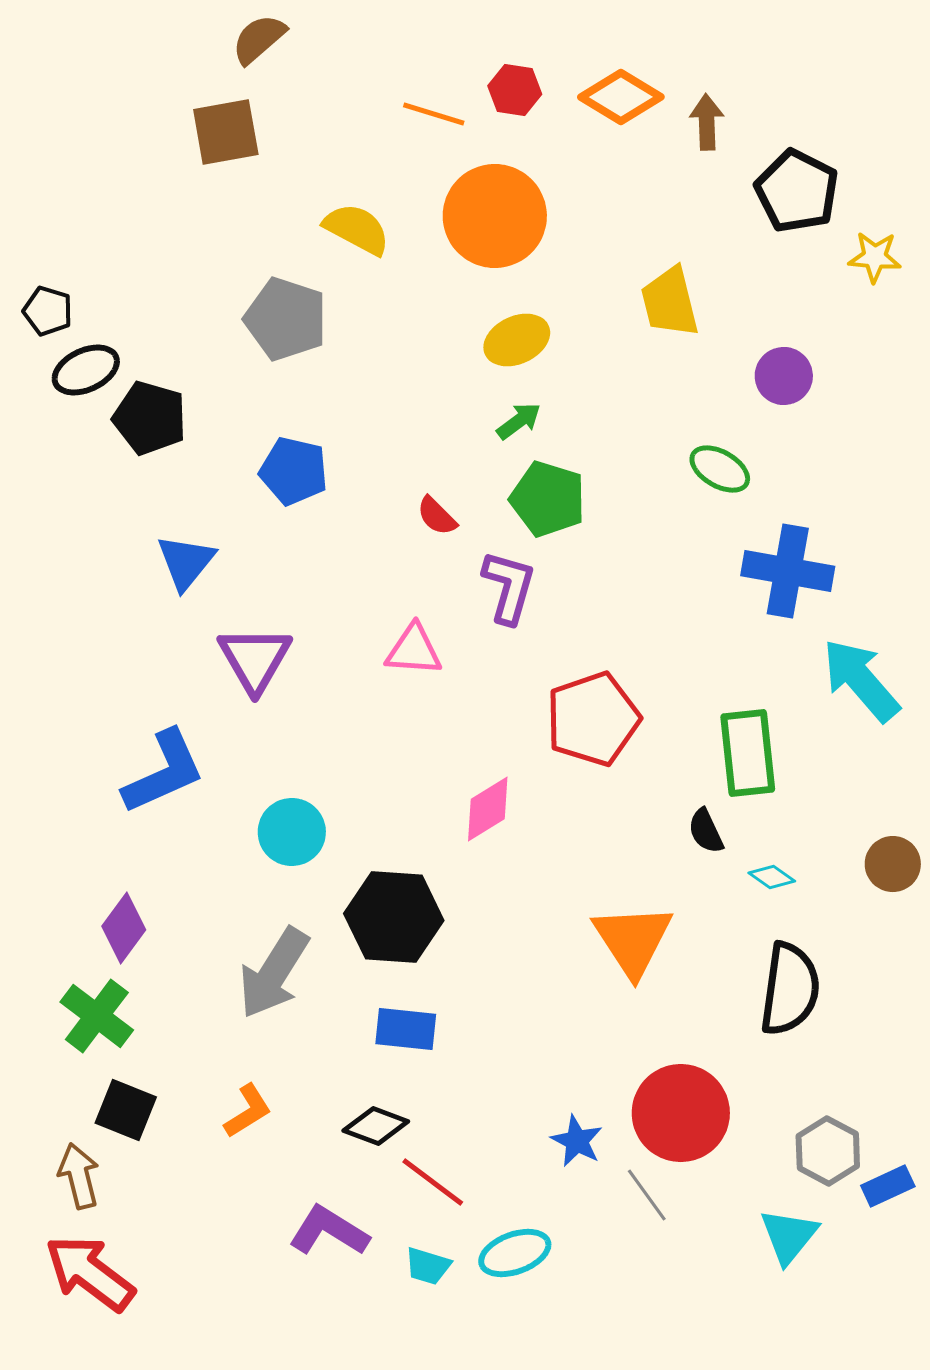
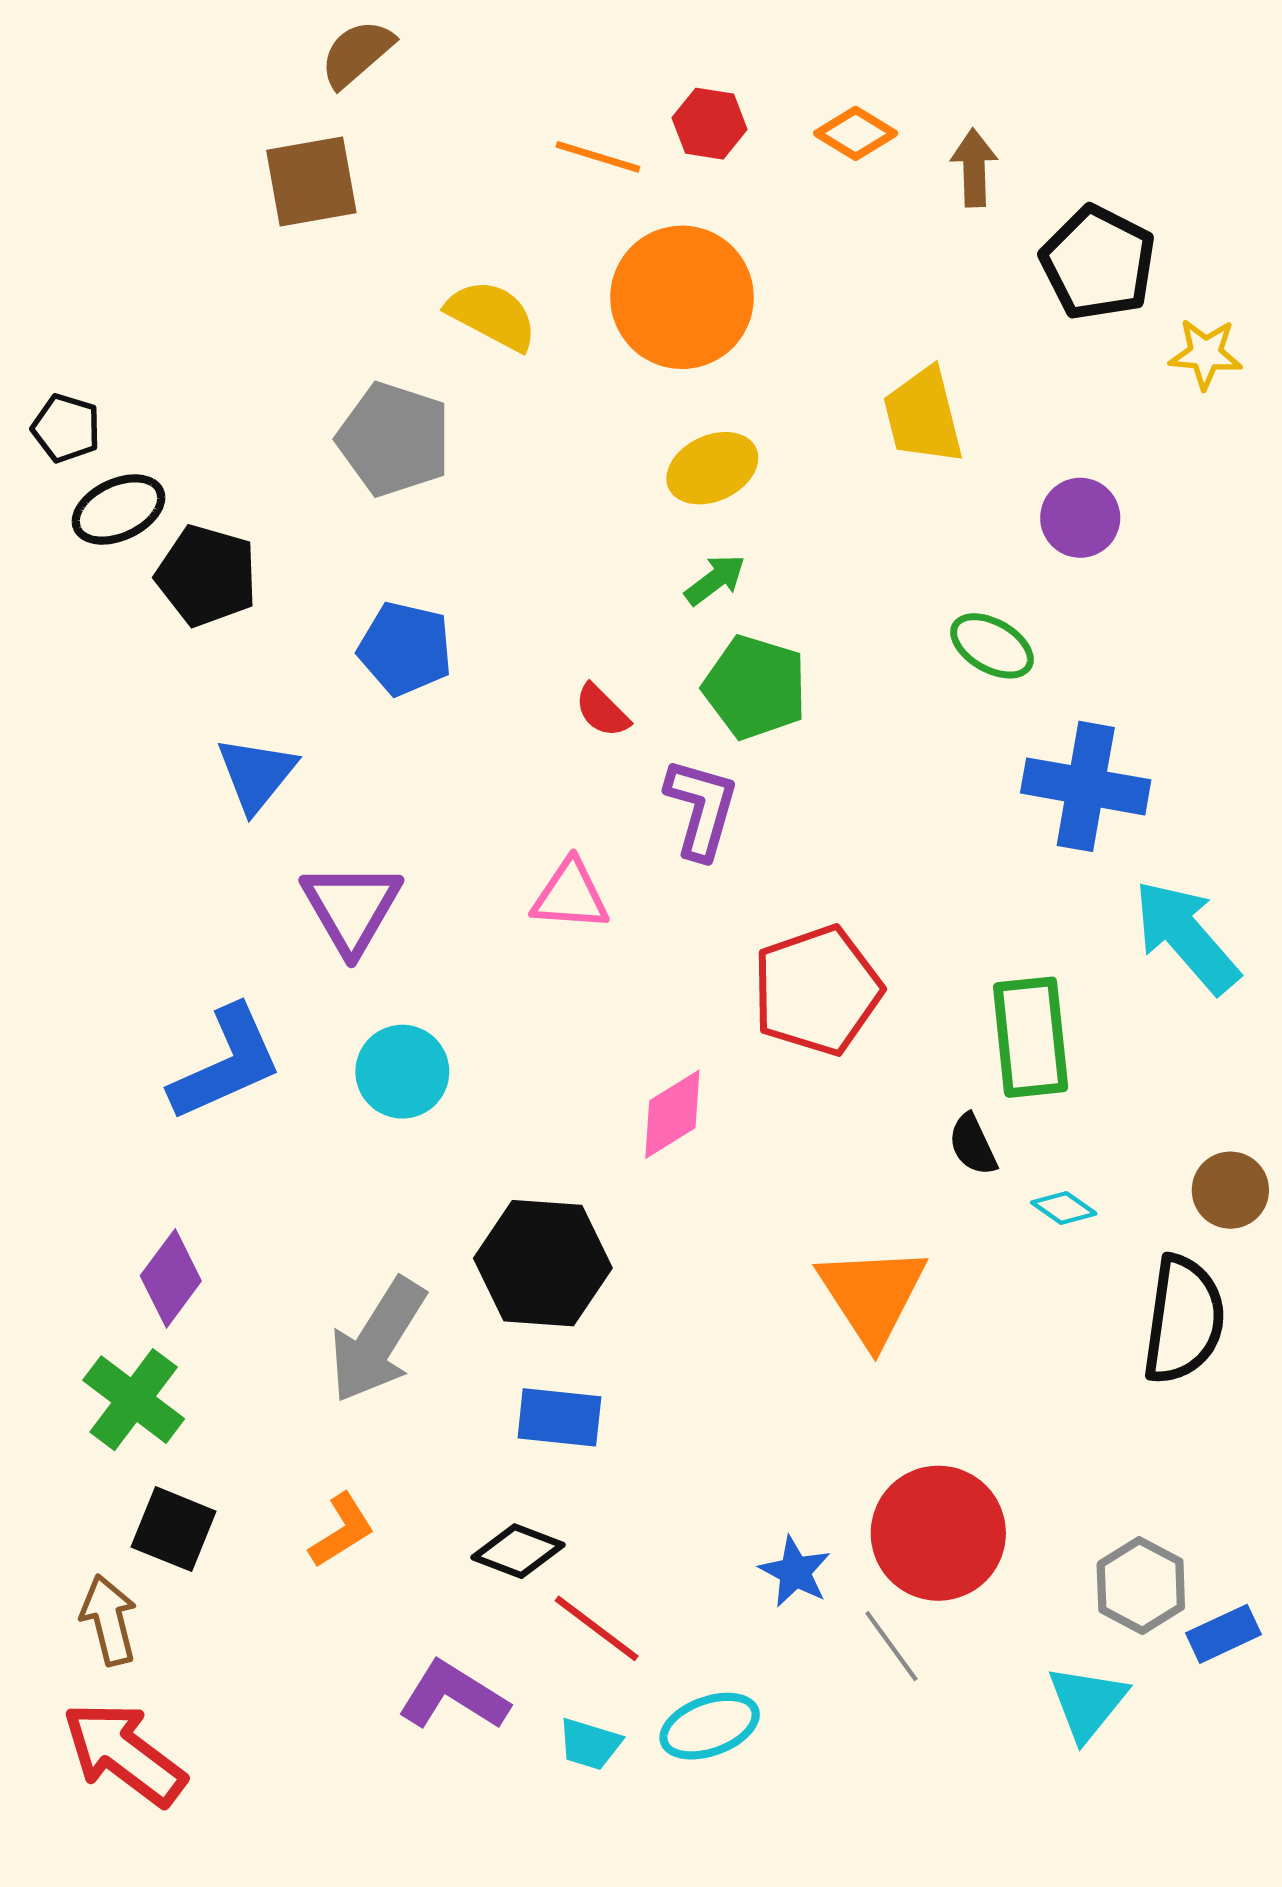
orange diamond: (621, 97) -> (856, 133), size x0.7
cyan circle: (292, 832) -> (402, 1072), moved
black semicircle: (790, 989) -> (1184, 1320), moved

